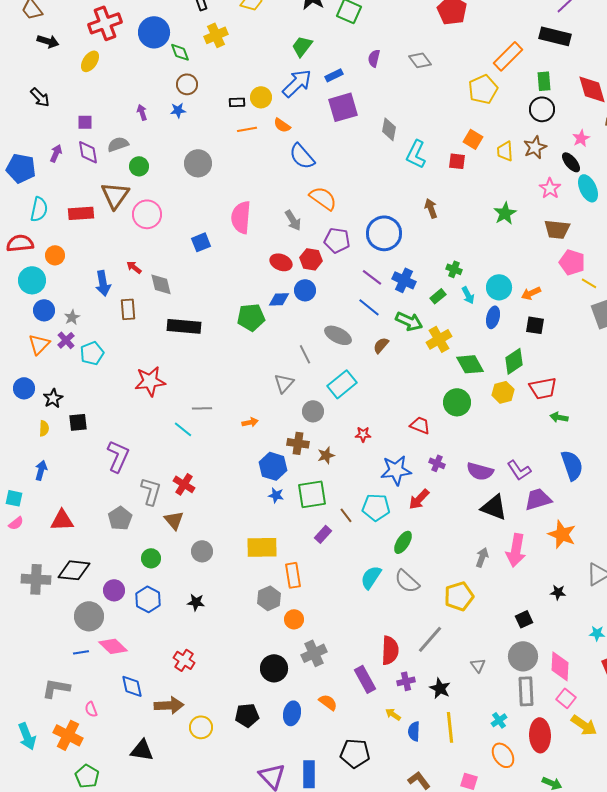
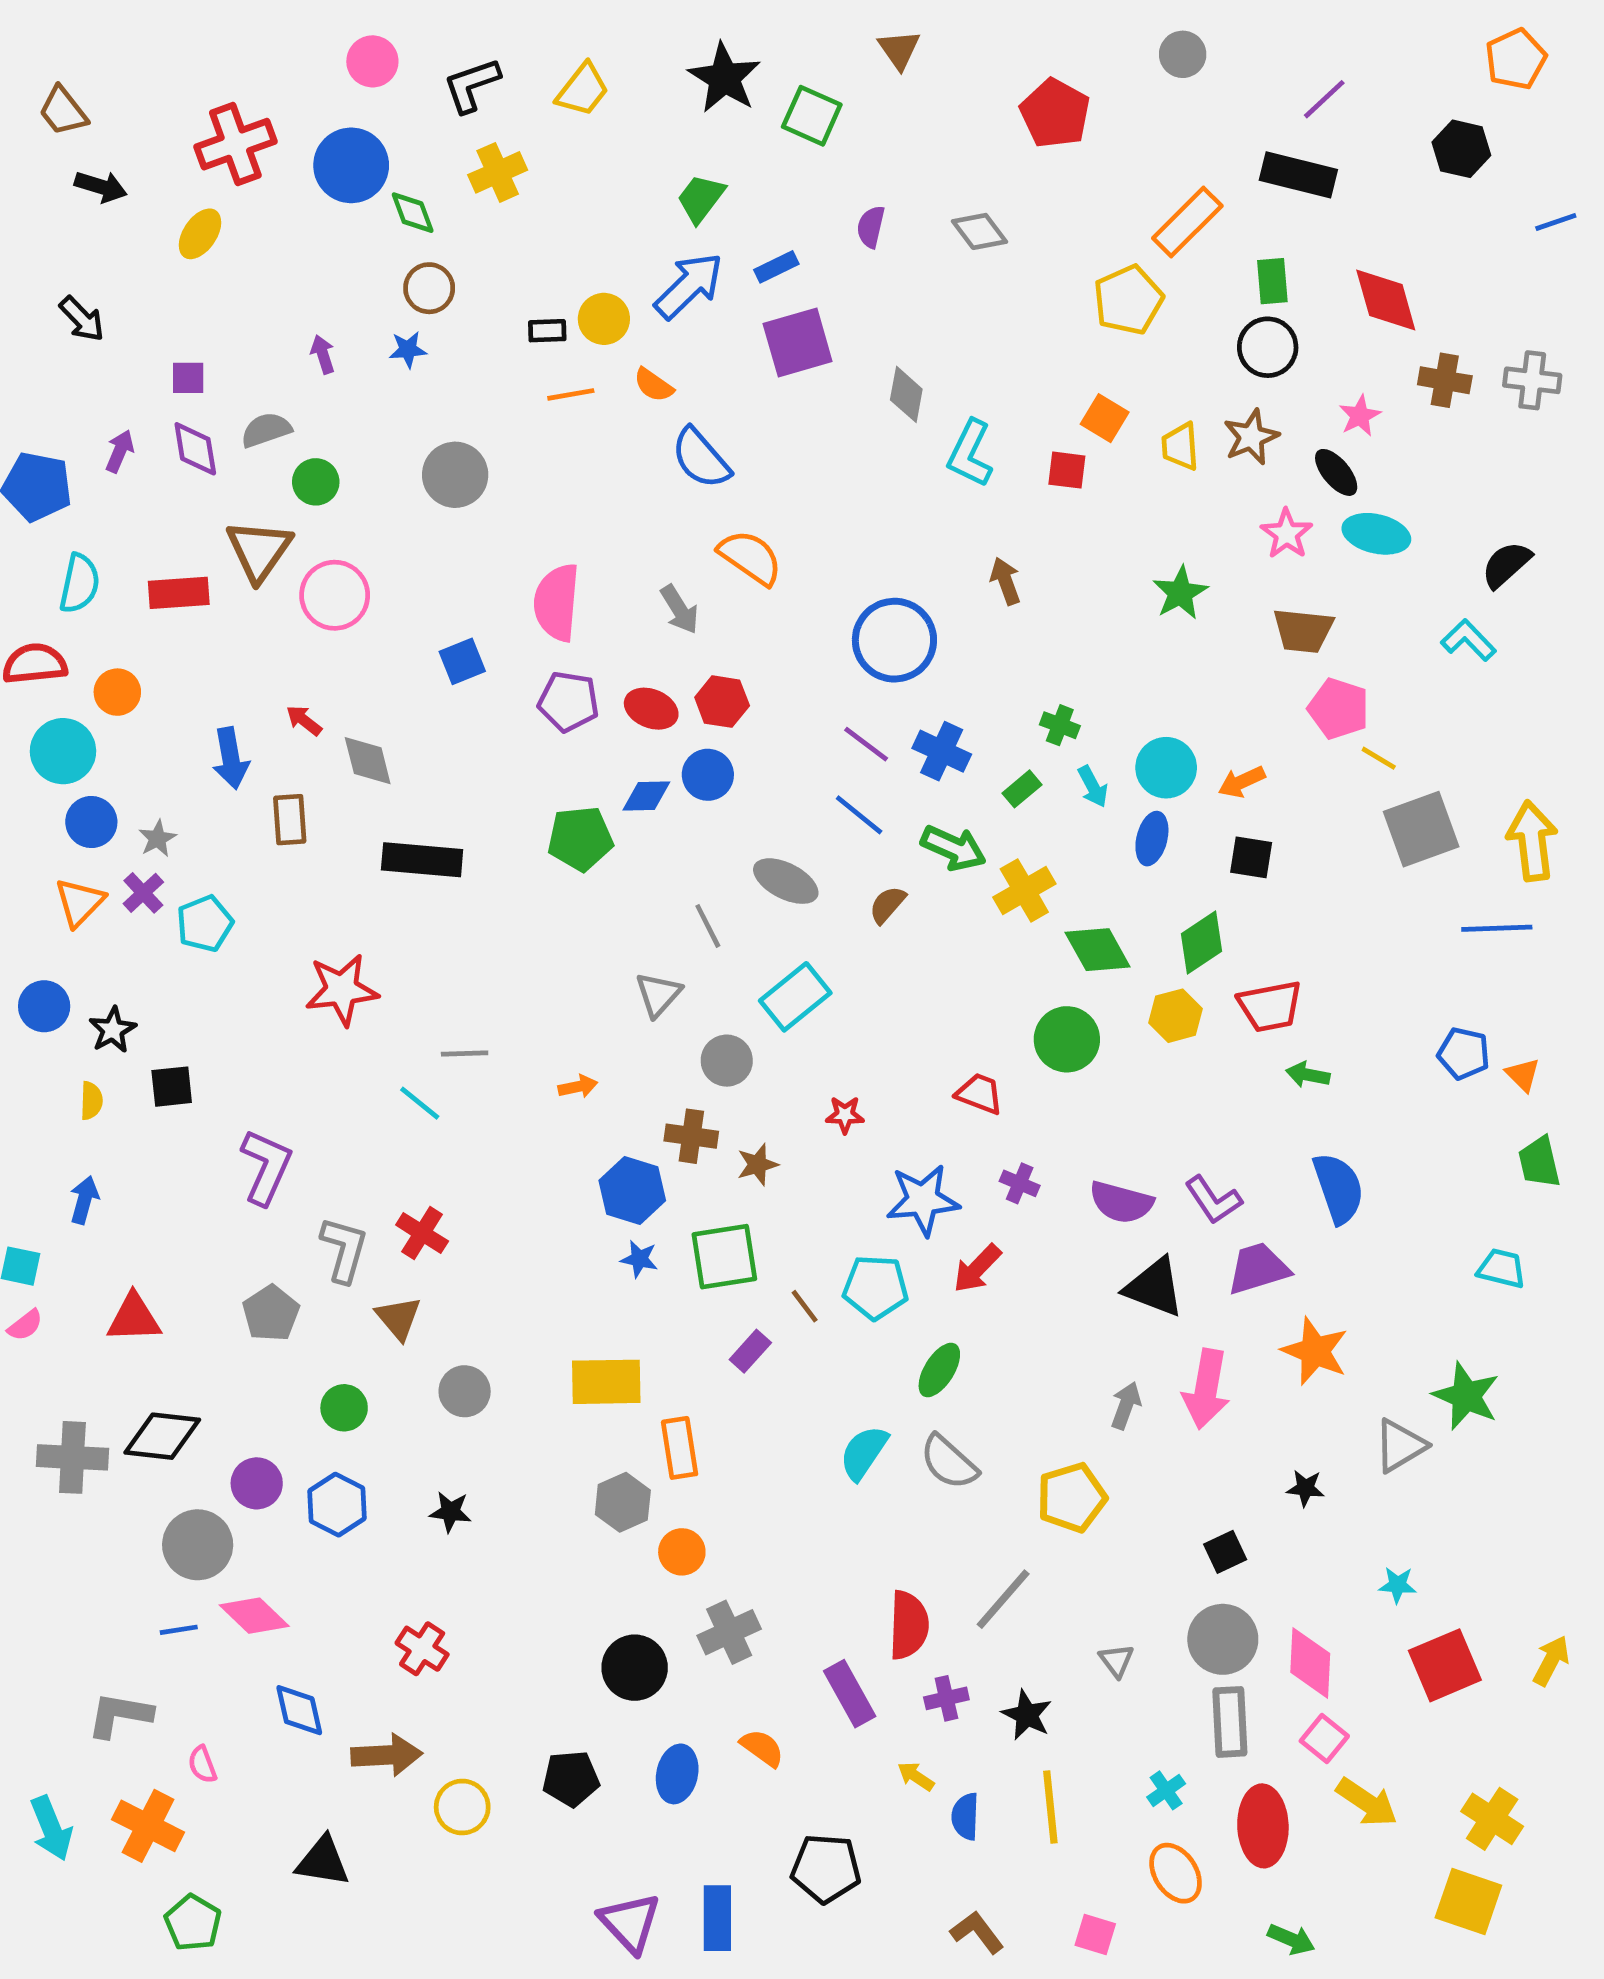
cyan ellipse: (588, 188) -> (1376, 534), turned -52
purple pentagon: (337, 240) -> (568, 702), moved

